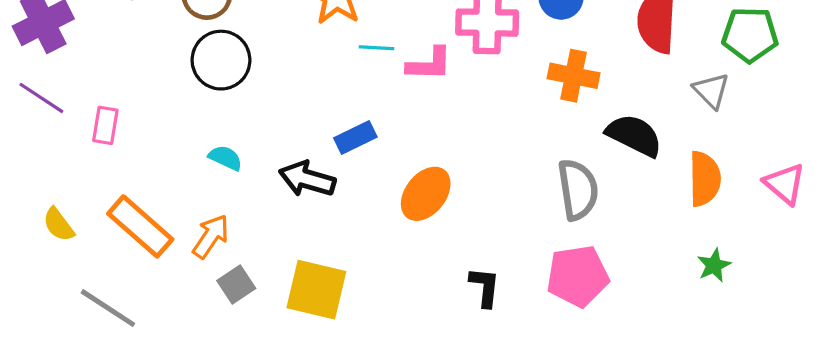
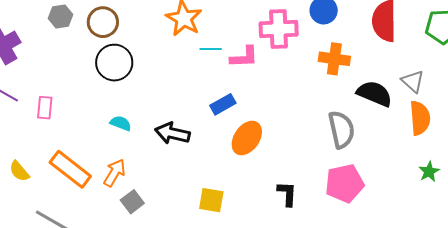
gray triangle: (711, 91) -> (413, 81), moved
blue rectangle: (355, 137) -> (223, 104), moved
yellow square: (316, 290) -> (211, 200), moved, size x0.7

